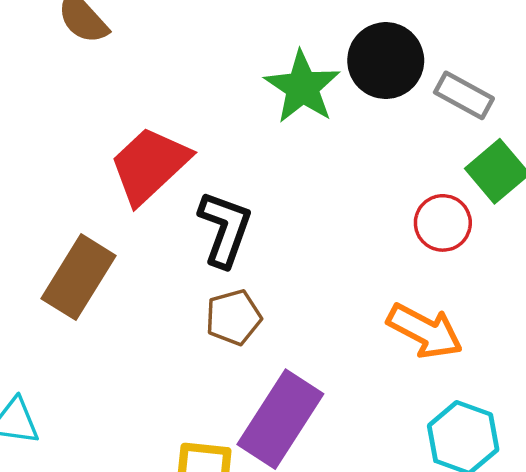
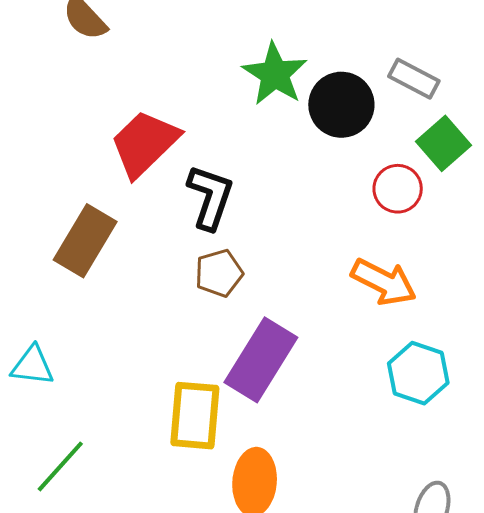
black circle: (386, 61) -> (341, 105), moved

